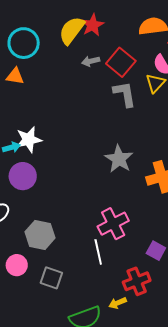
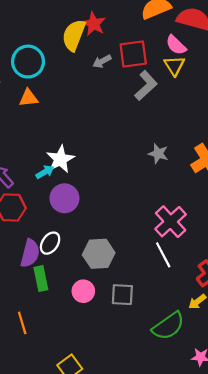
red square: (121, 62) -> (133, 54), turned -32
gray L-shape: (125, 94) -> (146, 86), turned 72
gray star: (119, 159) -> (158, 154), size x0.7

